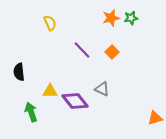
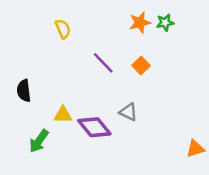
green arrow: (31, 112) -> (39, 141), turned -126

